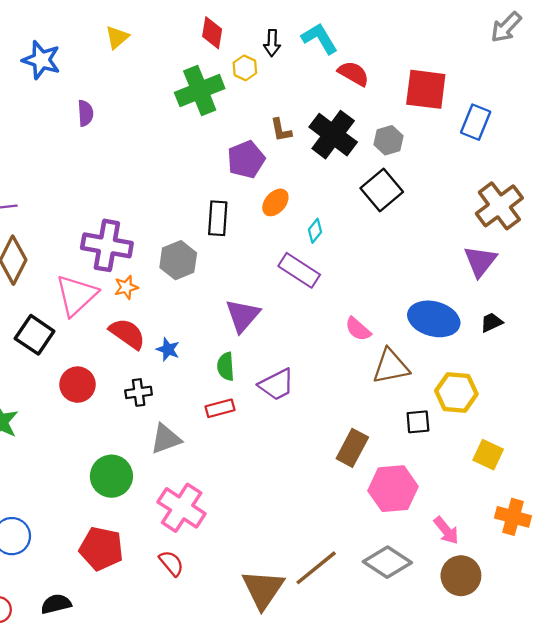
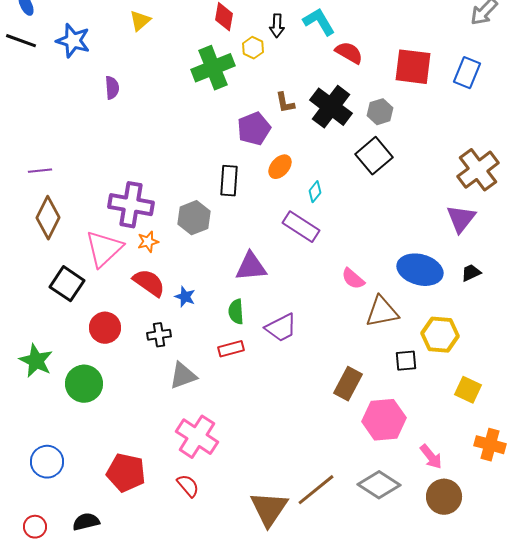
blue rectangle: (476, 122) -> (467, 73), moved
purple triangle: (243, 316) -> (251, 267), turned 44
green circle: (111, 476) -> (84, 384), moved

